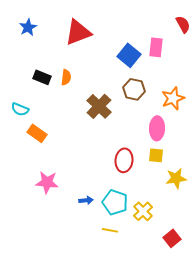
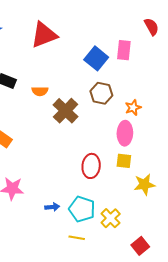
orange semicircle: (66, 77) -> (40, 91), moved, turned 84
orange star: (173, 98) -> (133, 108), moved, size x0.7

